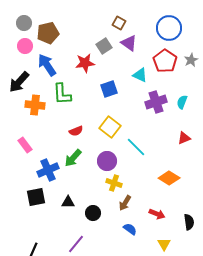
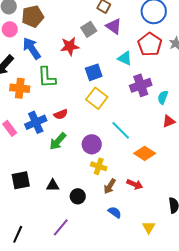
cyan semicircle: (182, 102) -> (163, 97), moved
yellow square: (110, 127) -> (97, 98), moved
blue cross: (48, 170) -> (36, 122), moved
orange diamond: (169, 178) -> (145, 153), moved
red arrow: (157, 214) -> (135, 184), moved

